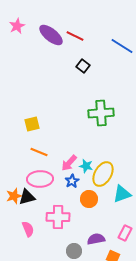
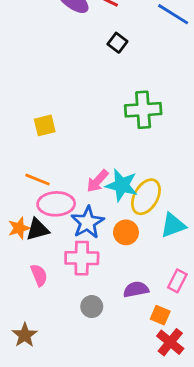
orange line: (39, 152) -> (38, 180), moved
cyan star: (86, 166) -> (122, 185), size x1.6
blue star: (72, 181) -> (87, 222), moved, size x1.6
gray circle: (74, 251) -> (92, 307), moved

